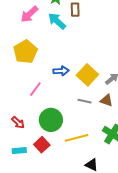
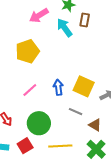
blue arrow: (61, 71) -> (58, 87), moved, turned -105
yellow square: (87, 75) -> (84, 86), turned -30
brown triangle: (107, 100) -> (95, 125), moved

